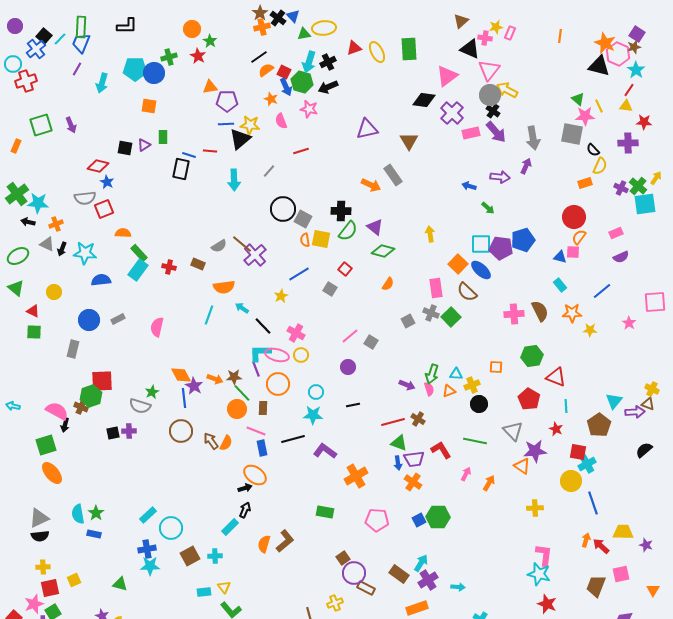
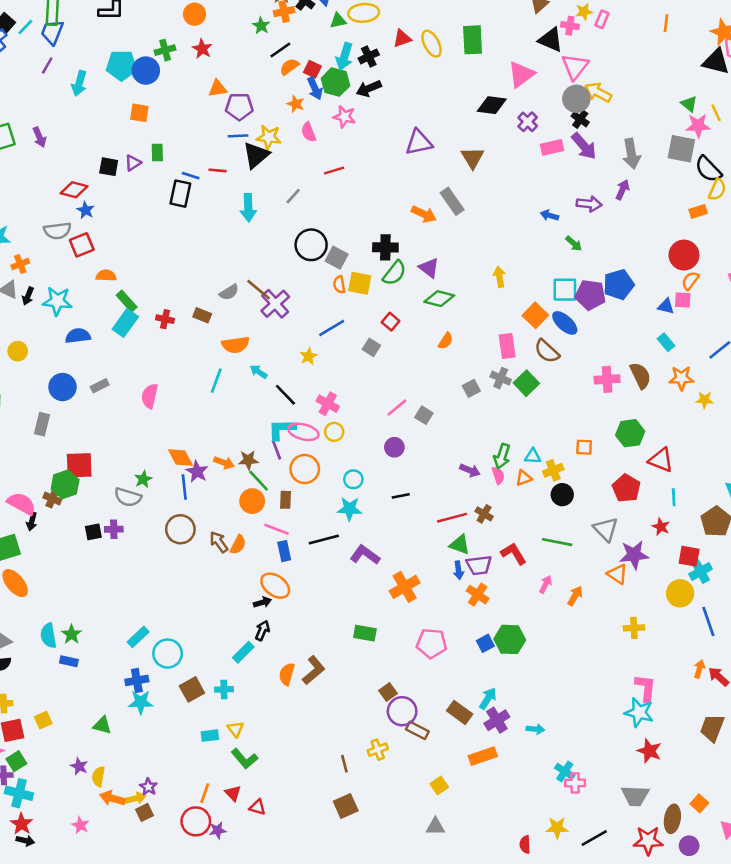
green star: (210, 41) -> (261, 26), moved
purple cross: (452, 113) -> (528, 122), size x0.7
black semicircle: (593, 150) -> (708, 169), size x1.6

